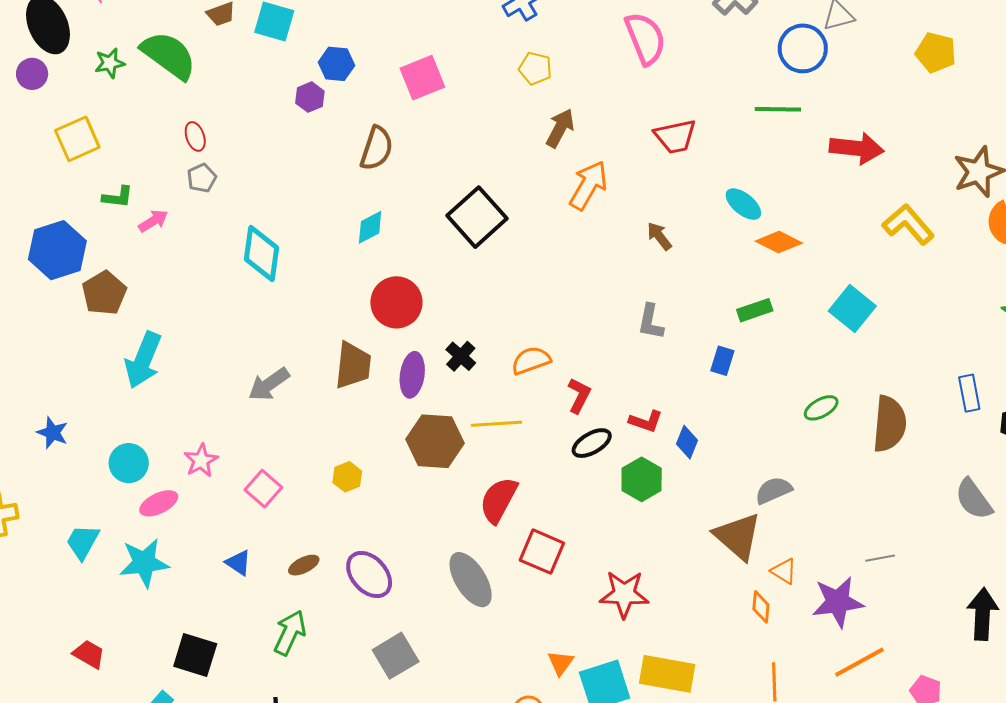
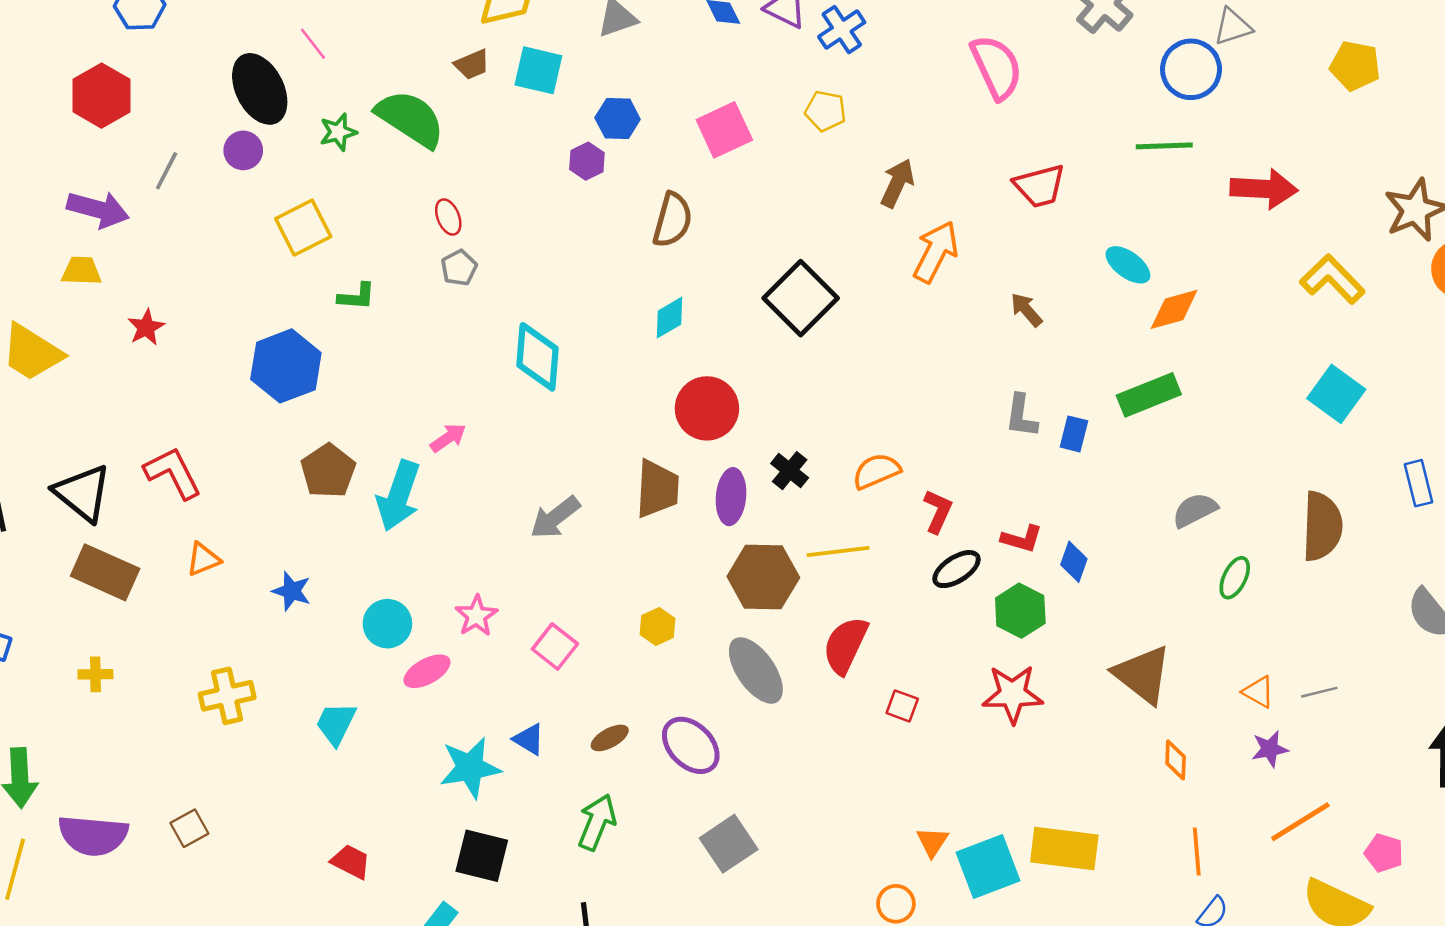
yellow pentagon: (535, 68) -> (826, 111), moved
pink arrow: (153, 221) -> (448, 438), moved
orange diamond: (779, 242) -> (1174, 309), turned -39
brown pentagon: (104, 293) -> (328, 471), moved
cyan square: (852, 309) -> (1336, 394), moved
green rectangle: (755, 310) -> (1149, 395), size x1.4
blue rectangle: (722, 361) -> (1074, 434), moved
green ellipse: (821, 408) -> (1235, 578), moved, turned -32
gray semicircle: (773, 490) -> (1195, 510), moved
red square: (542, 552) -> (902, 706), size x0.6
cyan star: (144, 563) -> (470, 768), moved
orange triangle: (784, 571) -> (1258, 692), moved
gray ellipse: (471, 580) -> (756, 670), moved
red star: (624, 594) -> (1013, 694), moved
purple star: (838, 602) -> (1270, 749), size x0.6

